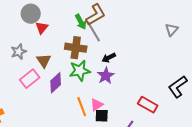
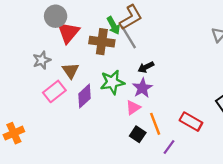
red triangle: (42, 28) -> (68, 32), size x1.5
brown cross: (76, 48) -> (102, 42), moved
pink triangle: (97, 105) -> (133, 108), moved
orange line: (82, 107) -> (155, 124), moved
black square: (102, 116) -> (138, 134), turned 32

